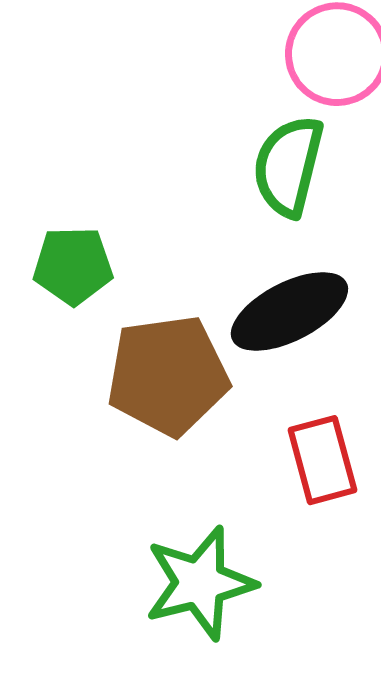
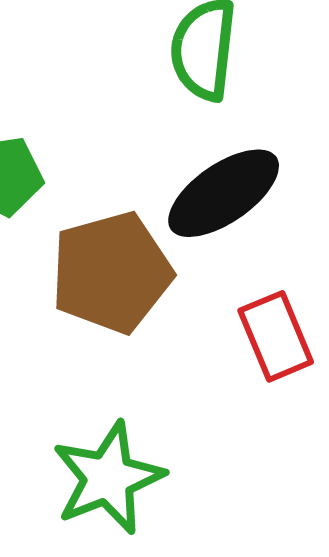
green star: (200, 583) -> (108, 478), moved

